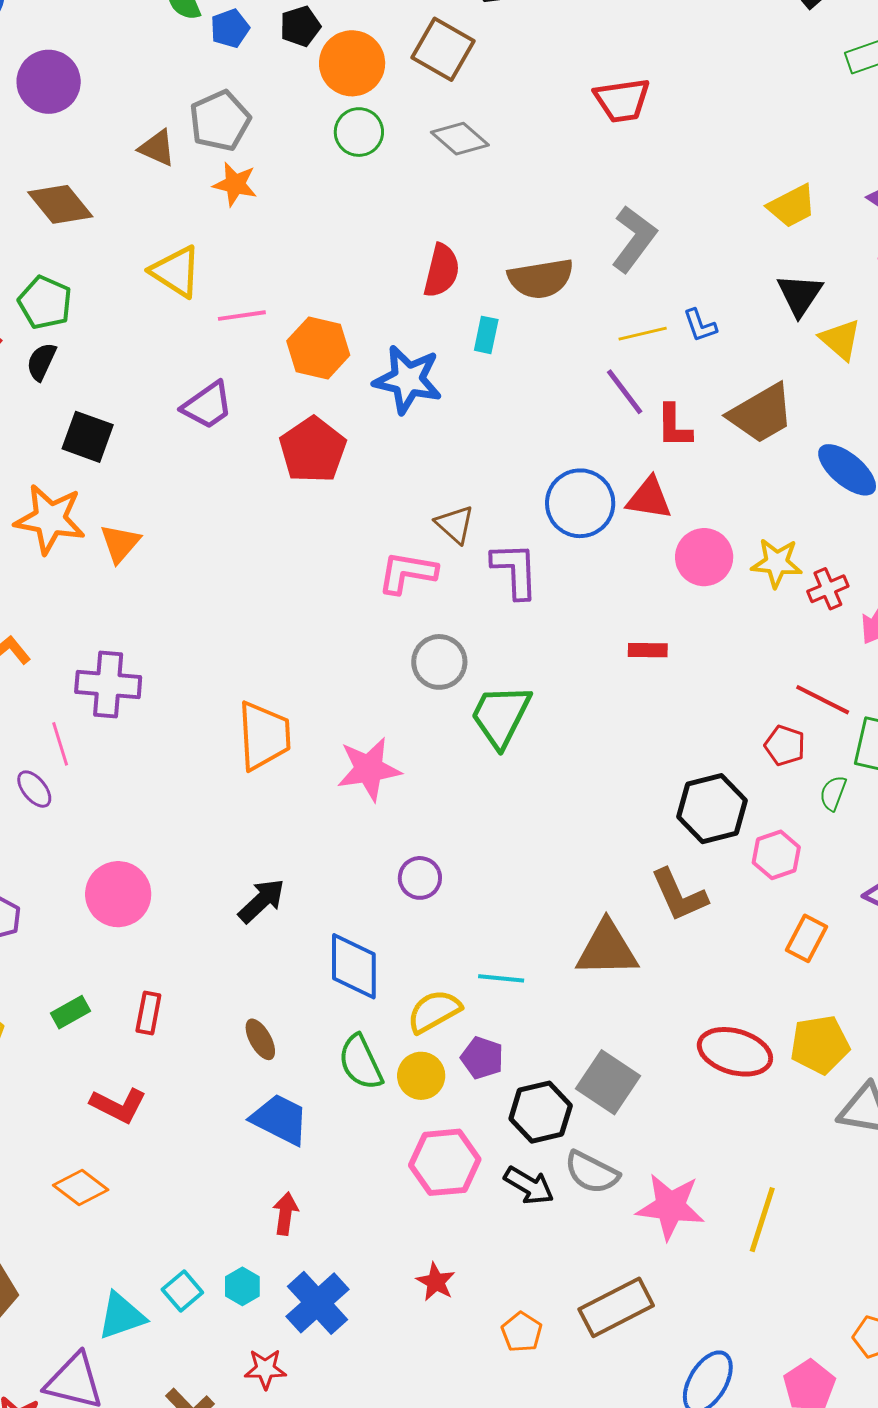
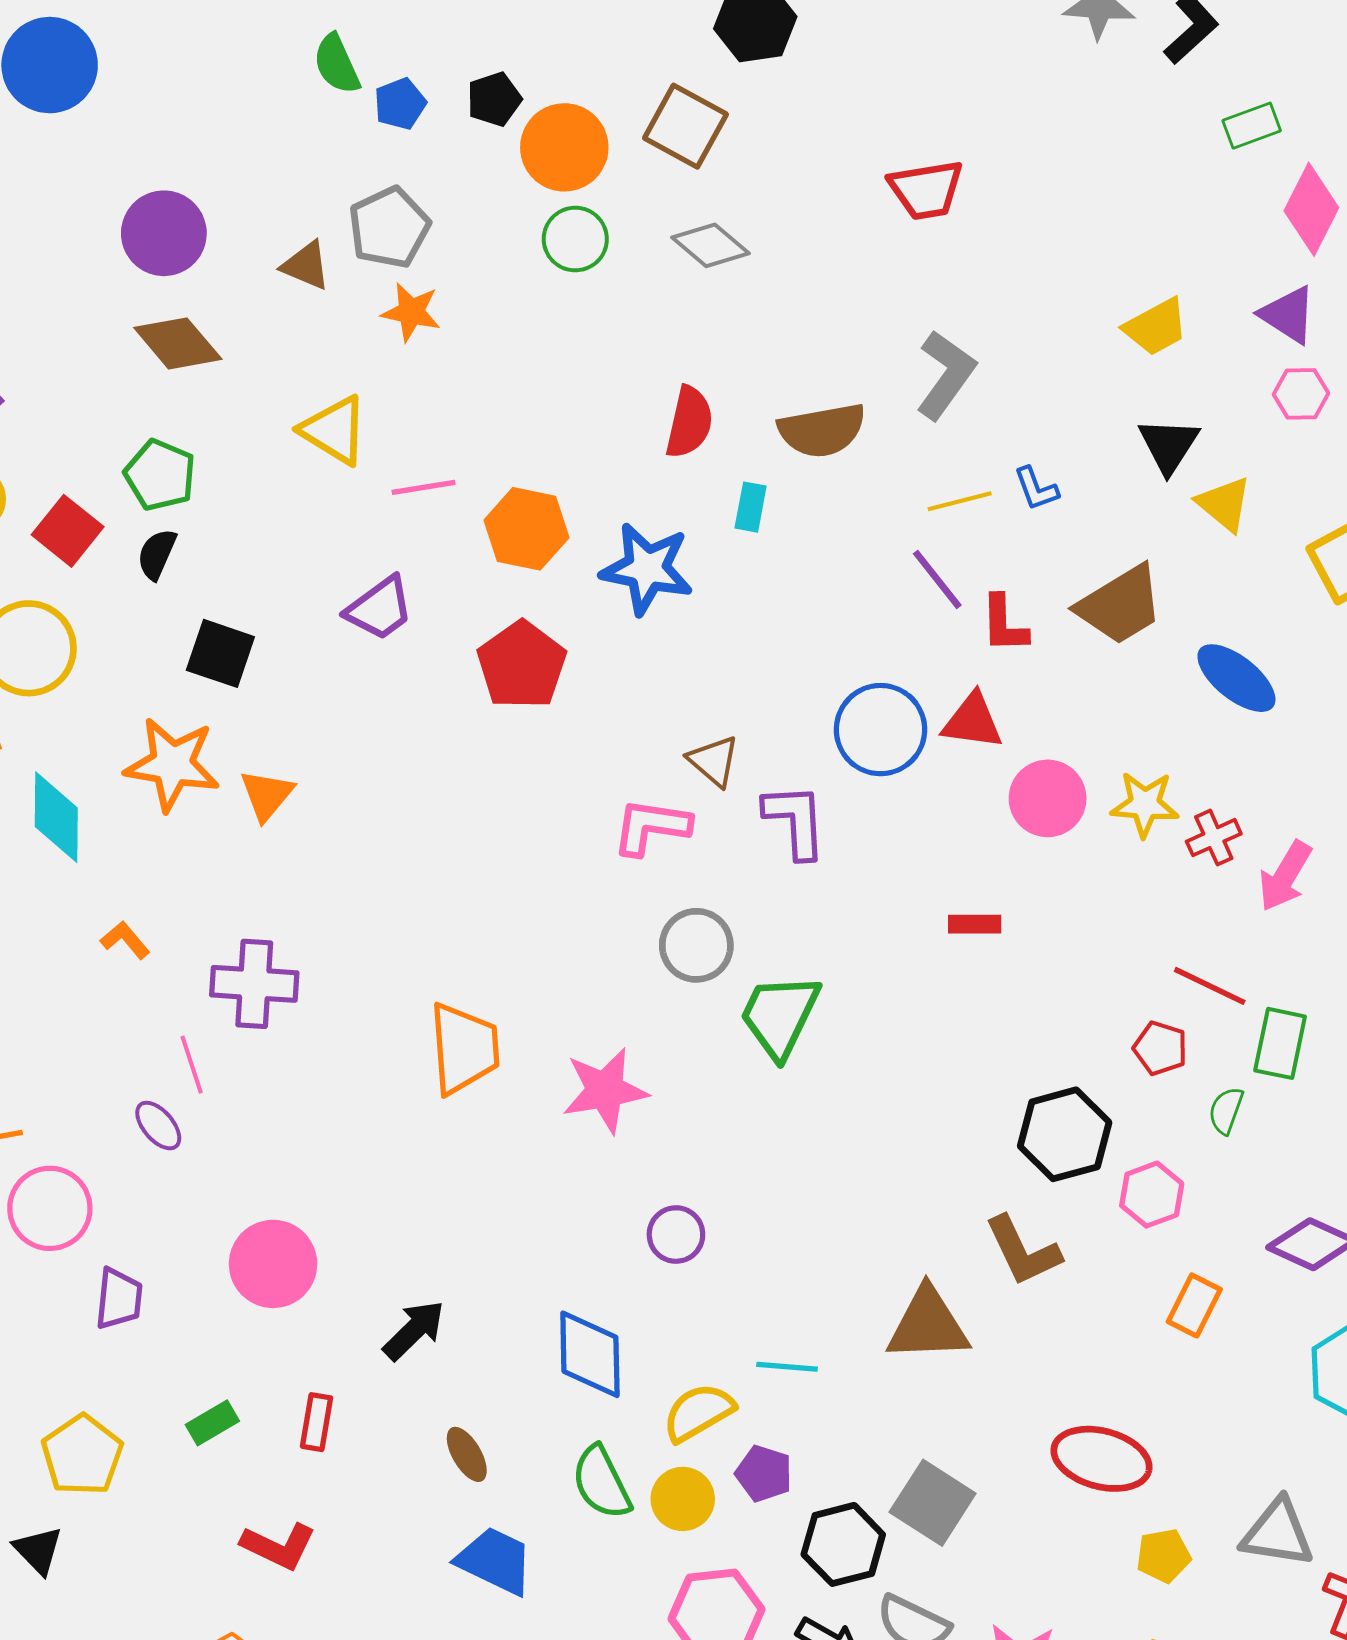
purple circle: (49, 82) -> (164, 233), moved
black arrow: (262, 901) -> (414, 1330), moved
yellow pentagon: (820, 1045) -> (1163, 1556), moved, size x0.7

